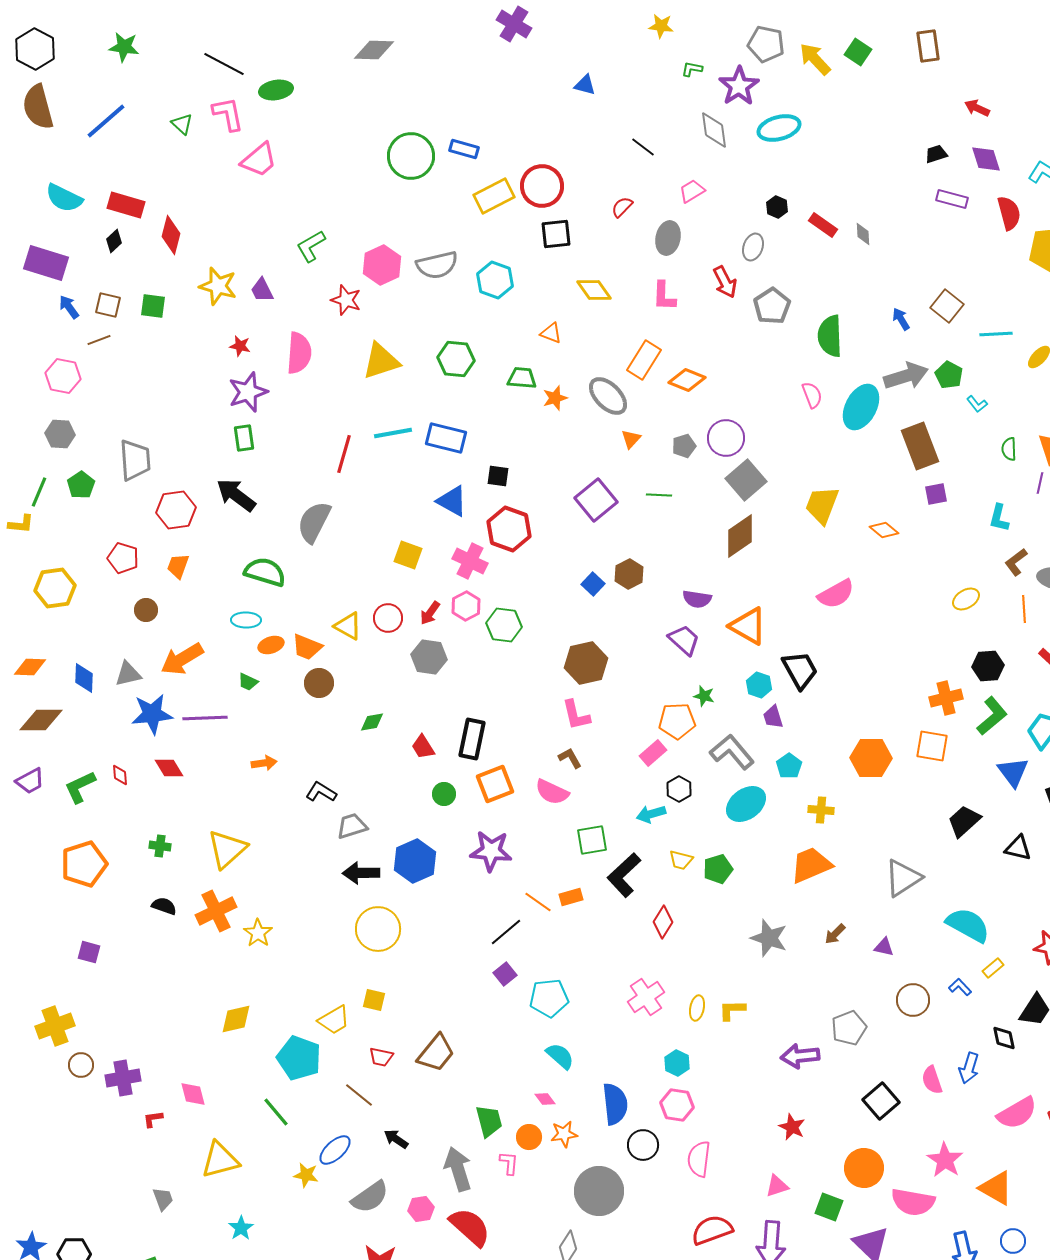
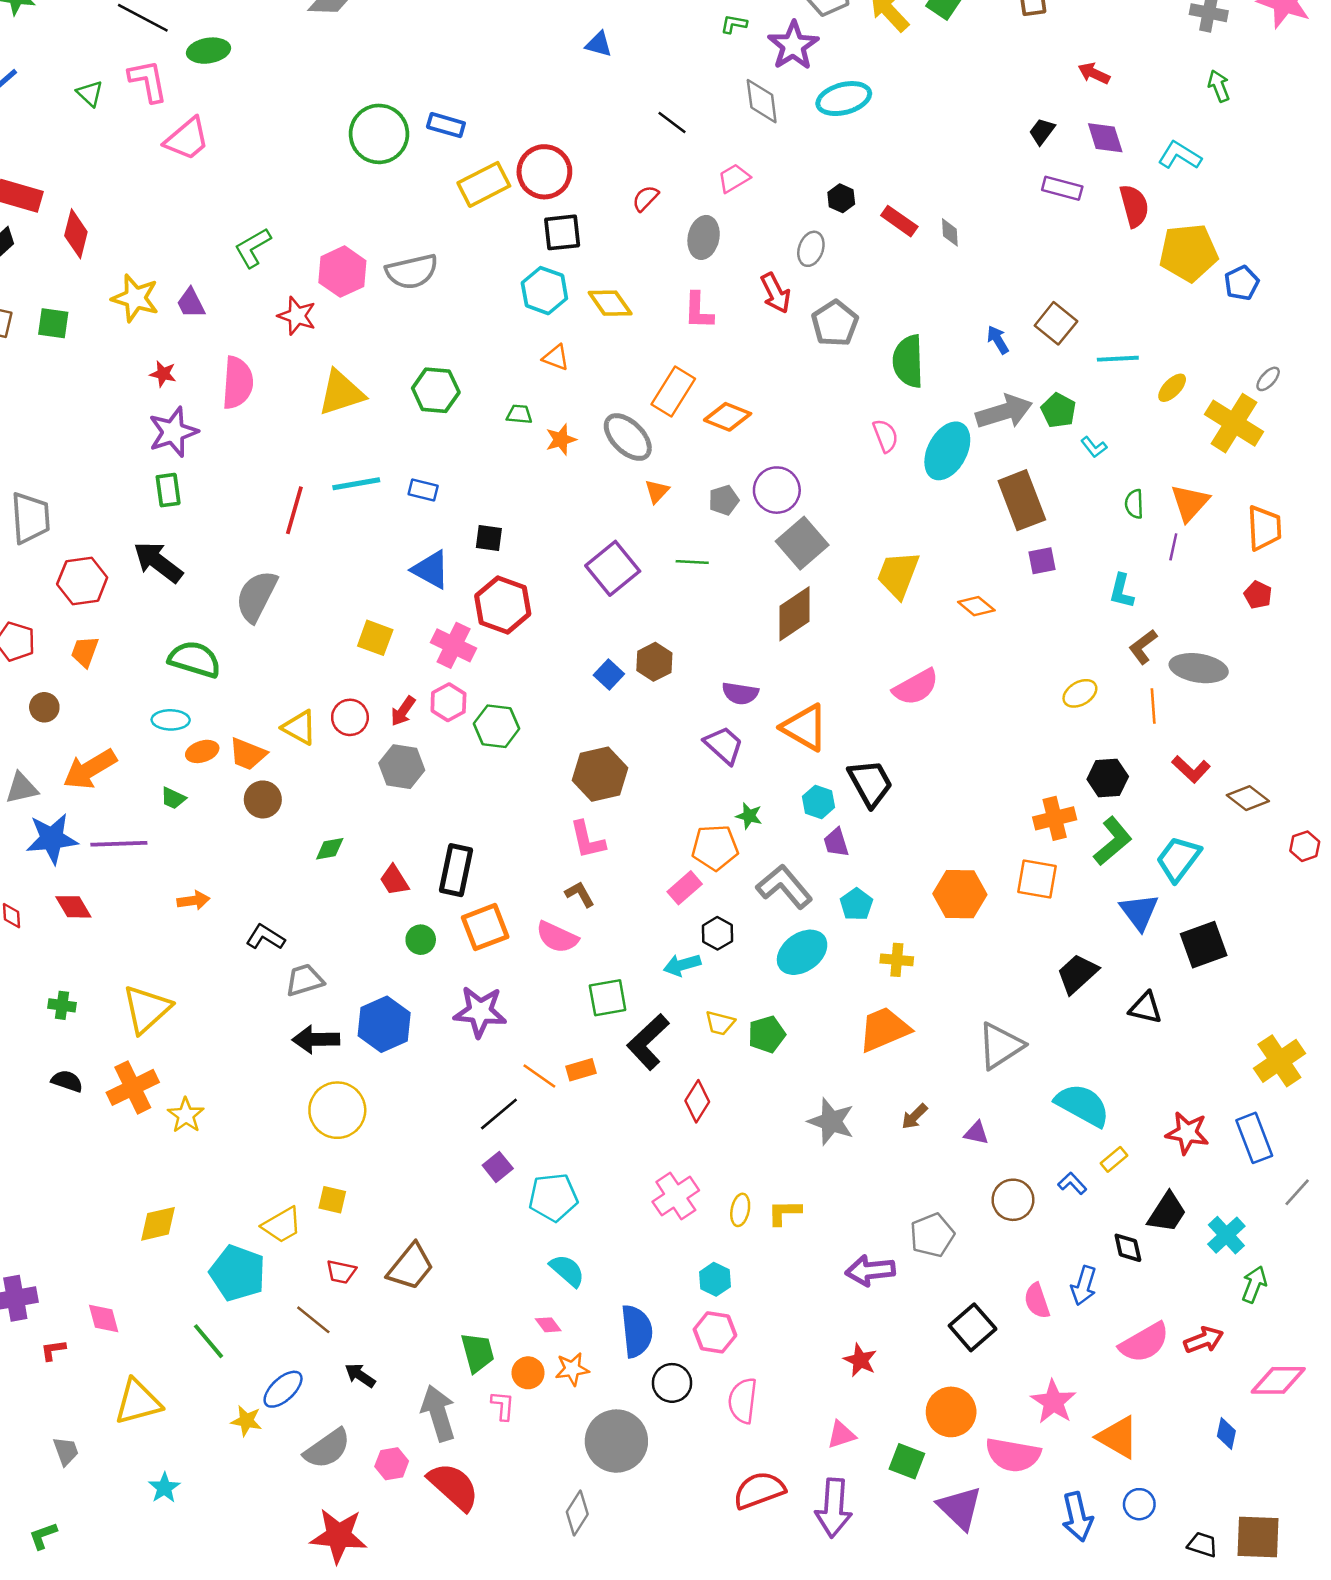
black trapezoid: (936, 154) -> (1042, 131), turned -35
cyan hexagon: (495, 280) -> (544, 291), moved
green trapezoid: (522, 378) -> (519, 414), size x0.7
blue rectangle: (446, 438) -> (423, 490), size x0.6

